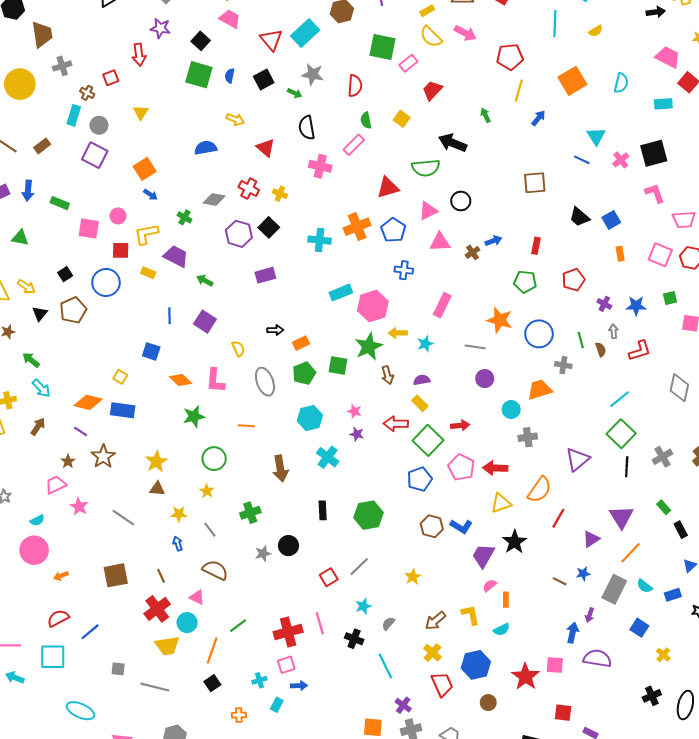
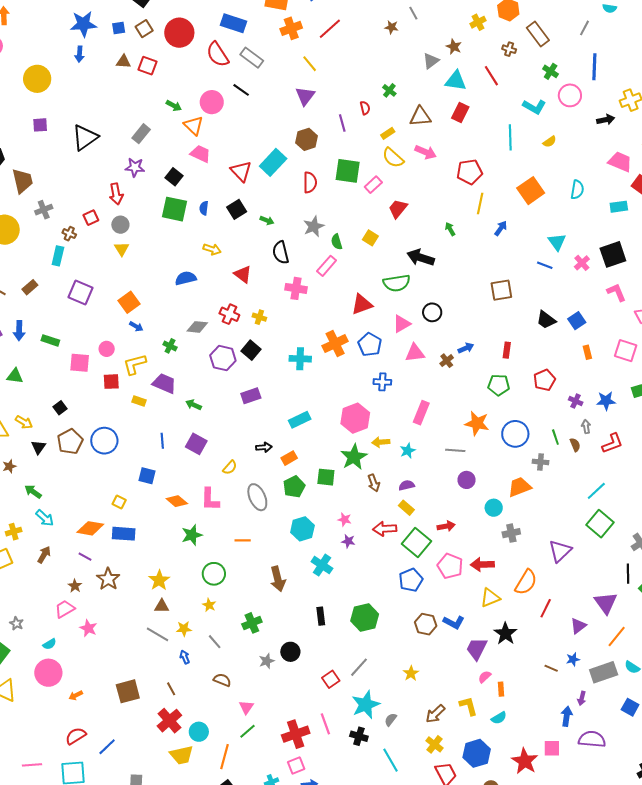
gray star: (313, 74) -> (314, 226), moved, turned -30
red semicircle: (355, 86) -> (310, 182), moved
gray circle: (99, 125) -> (120, 225), moved
blue circle: (106, 282) -> (104, 441), moved
cyan rectangle: (341, 293) -> (300, 420), moved
yellow semicircle: (238, 349) -> (230, 467), turned 70
black line: (627, 467) -> (628, 574), moved
gray line: (123, 518) -> (157, 634), moved
brown semicircle: (215, 570) -> (222, 680), size x0.7
gray rectangle: (614, 589) -> (604, 672), turned 48
pink triangle: (197, 597) -> (246, 707), moved, turned 42
cyan star: (363, 606) -> (366, 705), size x1.8

